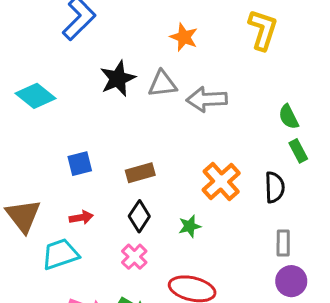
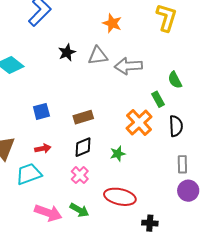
black star: (118, 79) -> (67, 52), size x0.7
green semicircle: (289, 117) -> (175, 80), moved
green rectangle: (298, 151) -> (158, 99), moved
black diamond: (139, 216) -> (83, 147), turned 35

